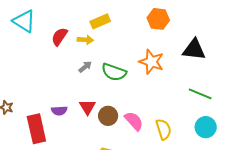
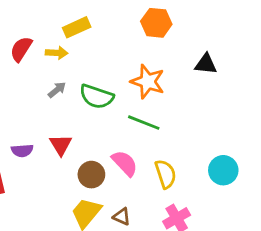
black triangle: (194, 50) -> (206, 64), size x0.7
green line: (200, 94) -> (144, 123), moved
brown circle: (108, 116) -> (91, 175), moved

